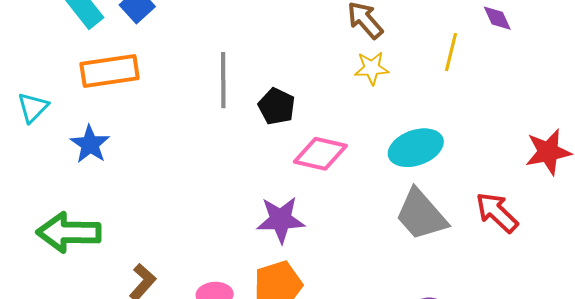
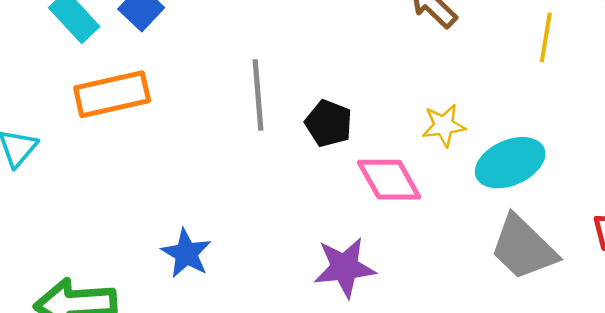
yellow star: (372, 68) -> (444, 125), moved
blue star: (90, 144) -> (186, 253), moved
pink diamond: (320, 154) -> (389, 180), turned 52

